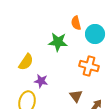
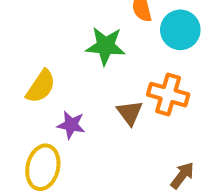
brown triangle: (76, 96) -> (130, 113), moved

